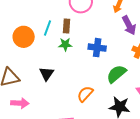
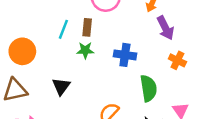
orange circle: (24, 37) -> (22, 51), moved
green semicircle: (116, 74) -> (148, 88), turned 120

